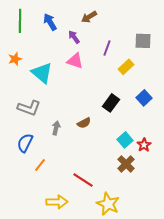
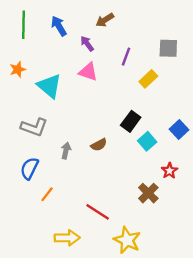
blue square: (144, 98) -> (179, 130), moved
cyan square: (125, 140) -> (147, 141), moved

